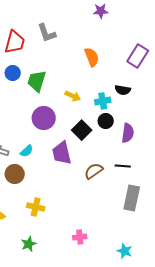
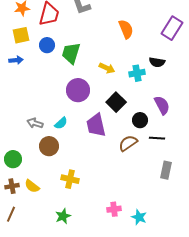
black circle: (106, 121) -> (140, 120), moved
purple semicircle: (128, 133) -> (162, 105), turned -36
gray rectangle: (132, 198) -> (166, 170), size x0.7
cyan star: (125, 251) -> (139, 217), moved

